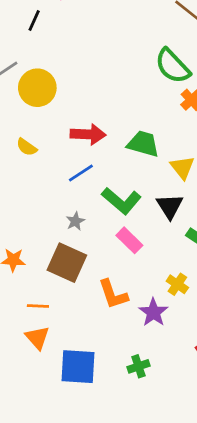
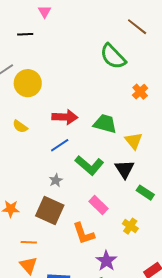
black line: (34, 21) -> (25, 34), turned 63
green semicircle: (173, 66) -> (113, 56), moved
pink rectangle: (129, 240) -> (99, 205), moved
purple star: (153, 312) -> (106, 261), moved

